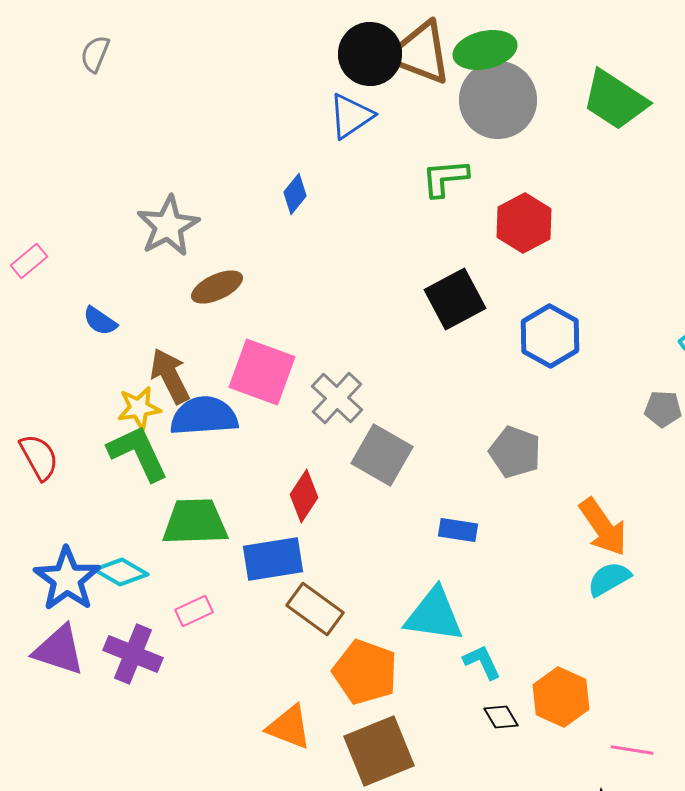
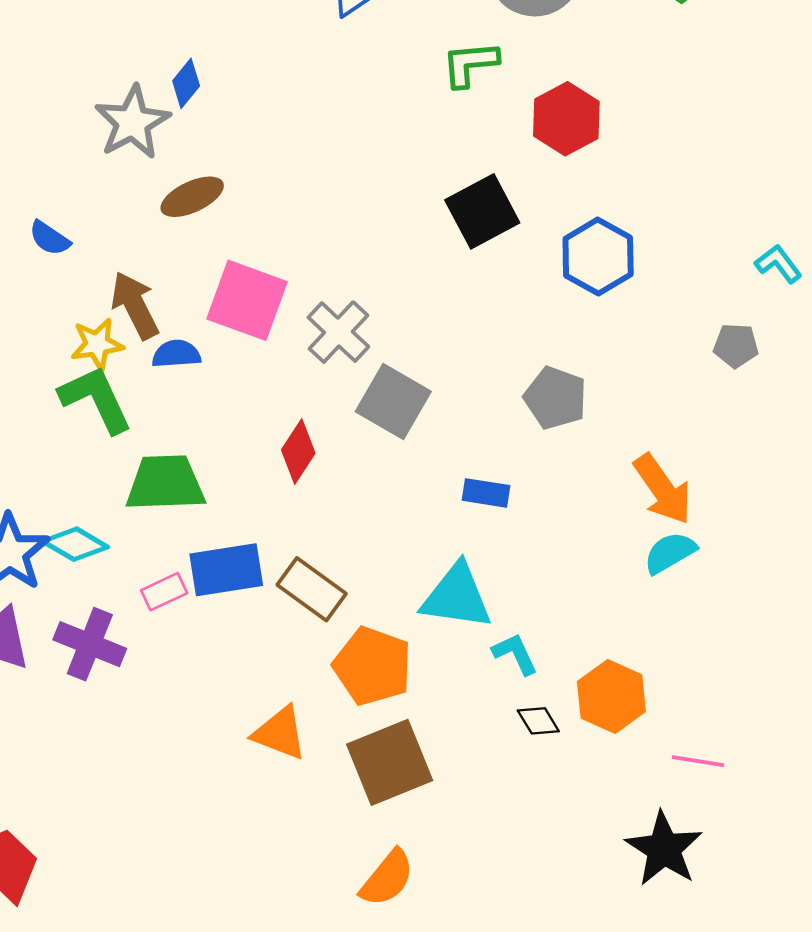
blue diamond: (295, 194) -> (186, 83), moved
blue semicircle: (204, 416) -> (176, 354), size x0.6
blue rectangle: (273, 559) -> (226, 570), moved

